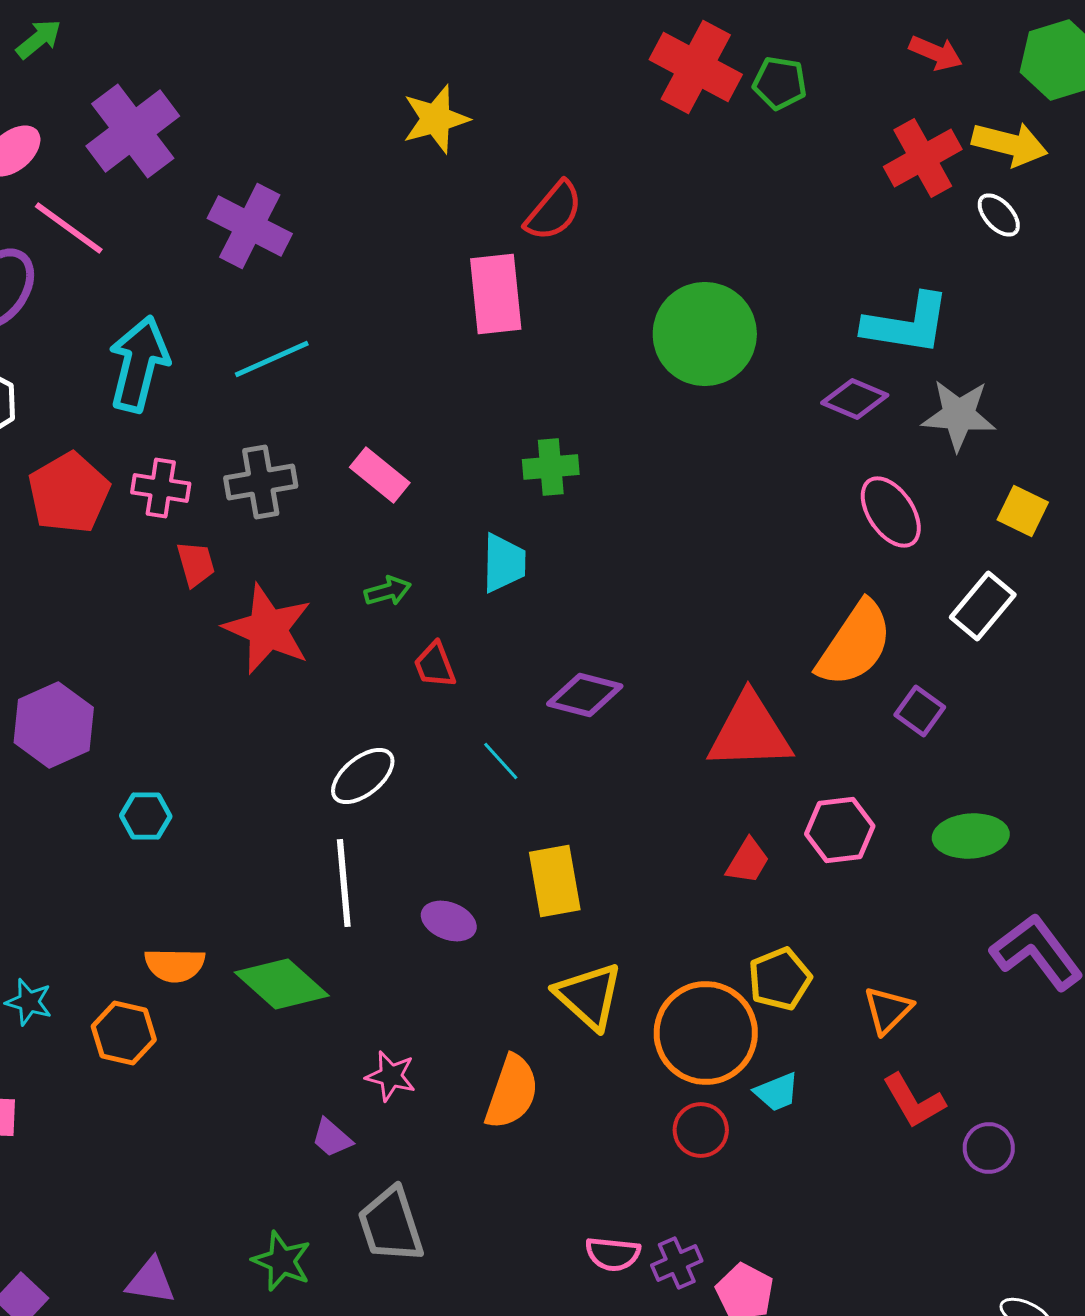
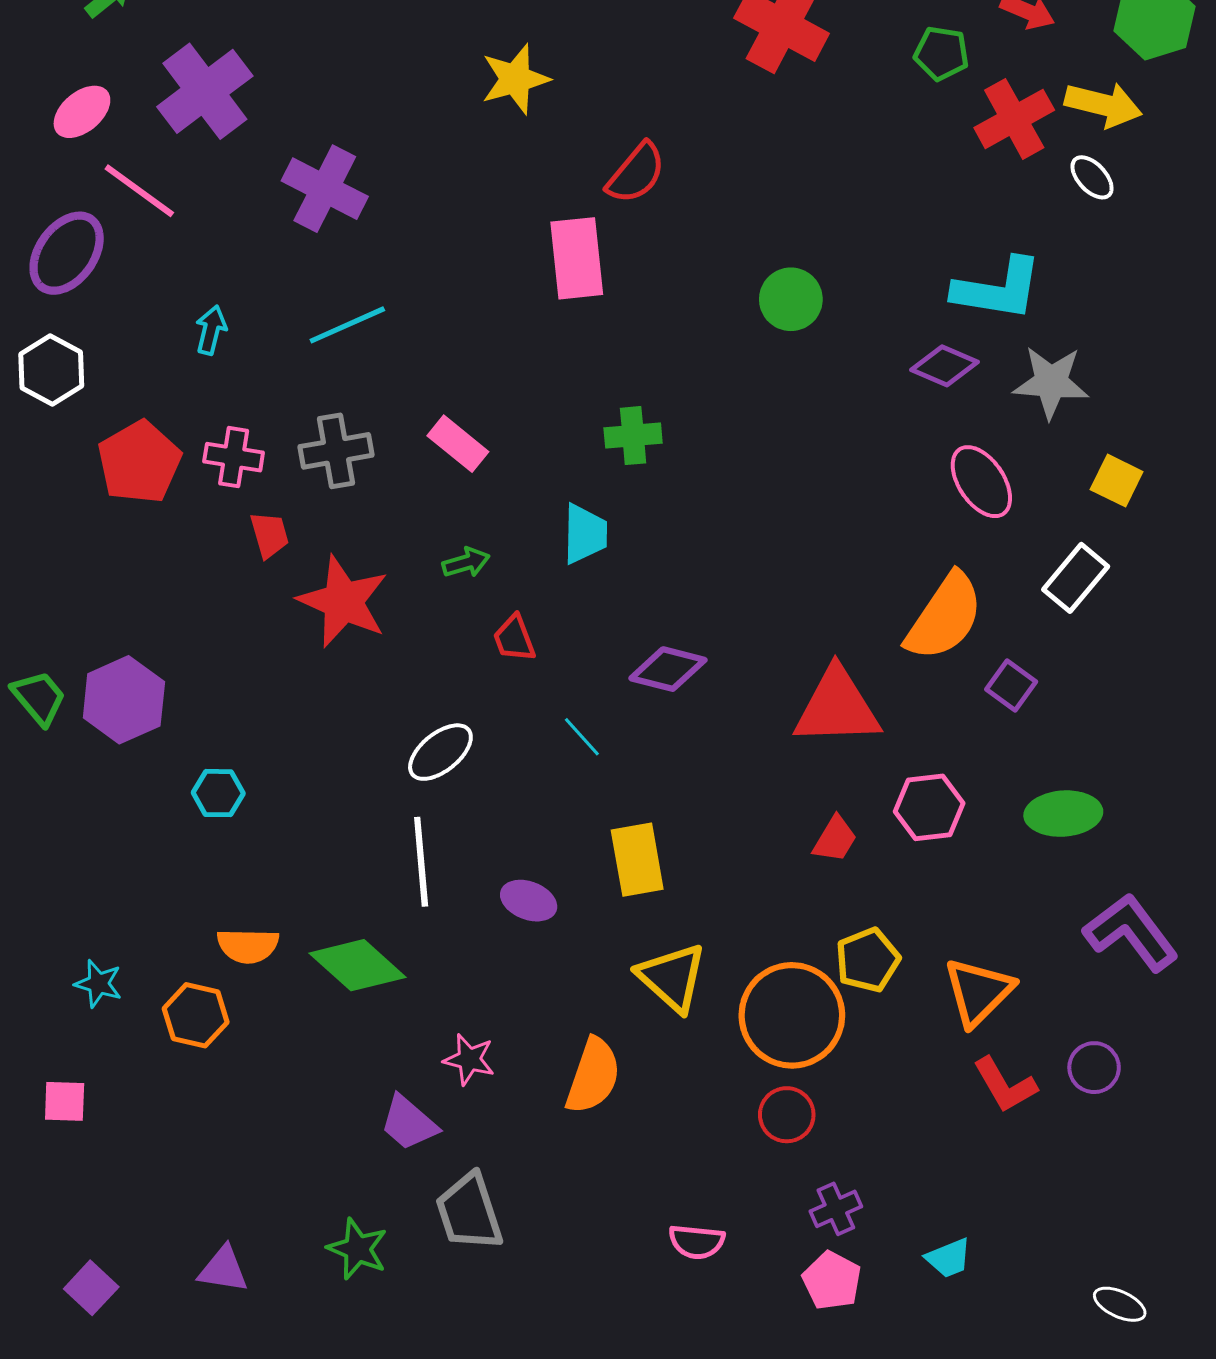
green pentagon: (780, 83) -> (941, 53), moved
green circle: (705, 334) -> (791, 299), size x0.6
cyan arrow: (139, 364) -> (211, 330), size x0.5
orange triangle: (888, 1010) -> (978, 992), size x1.4
cyan trapezoid: (777, 1092) -> (949, 1258), moved
purple trapezoid: (332, 1138) -> (409, 1123), size x1.4
purple circle: (989, 1148) -> (1094, 1068), moved
purple cross: (677, 1263) -> (836, 1209), moved

